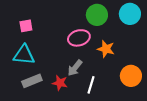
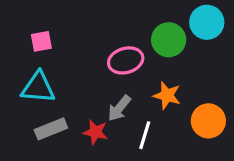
green circle: (97, 15) -> (169, 40), moved
orange star: (106, 49) -> (167, 95), moved

